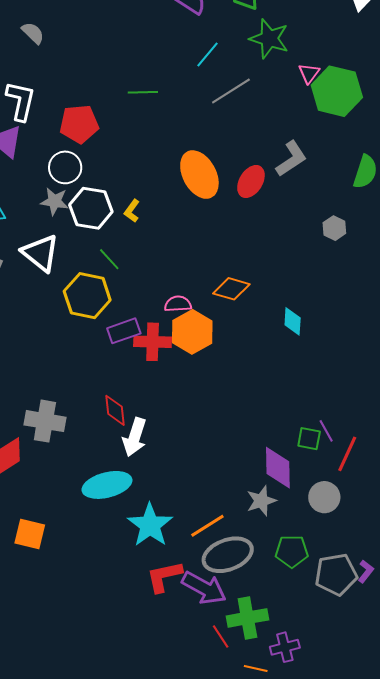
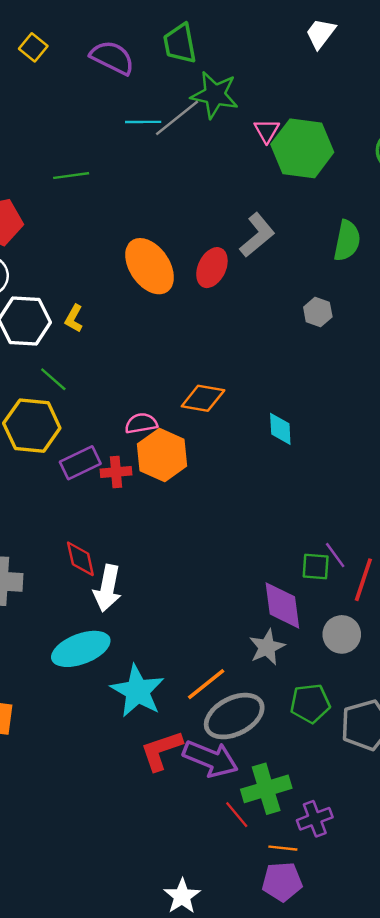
cyan line: (208, 55) -> (143, 122), turned 56
gray line: (231, 91) -> (177, 118), moved
red cross: (153, 342) -> (116, 472), size x0.7

